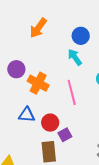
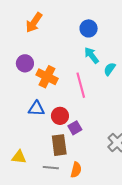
orange arrow: (38, 28) -> (34, 23), moved
cyan arrow: (75, 57) -> (92, 55), moved

